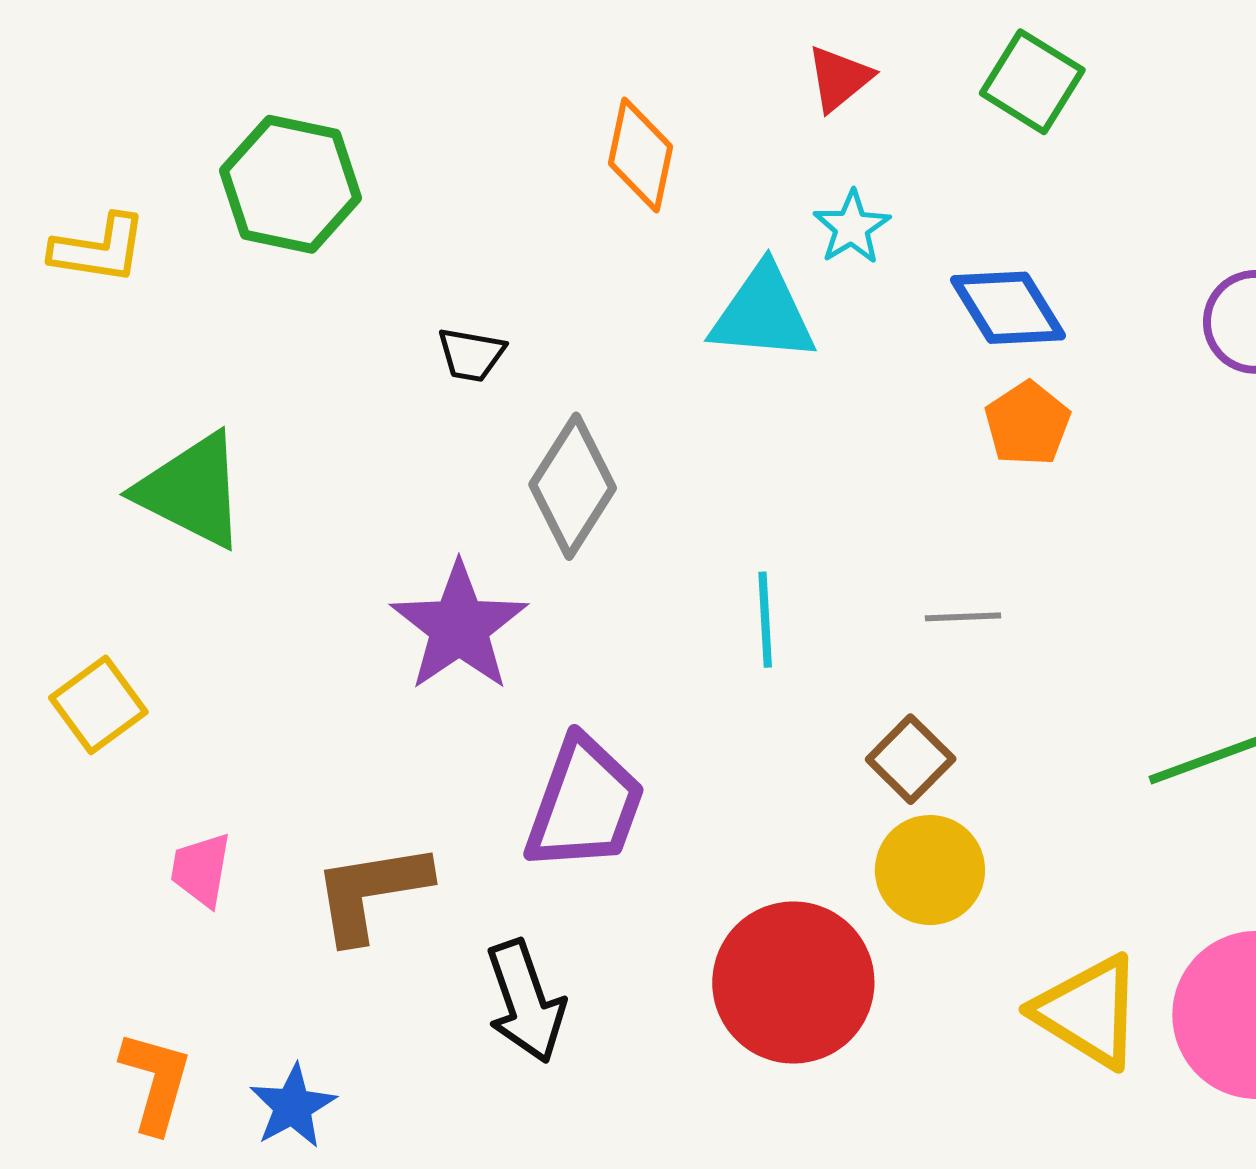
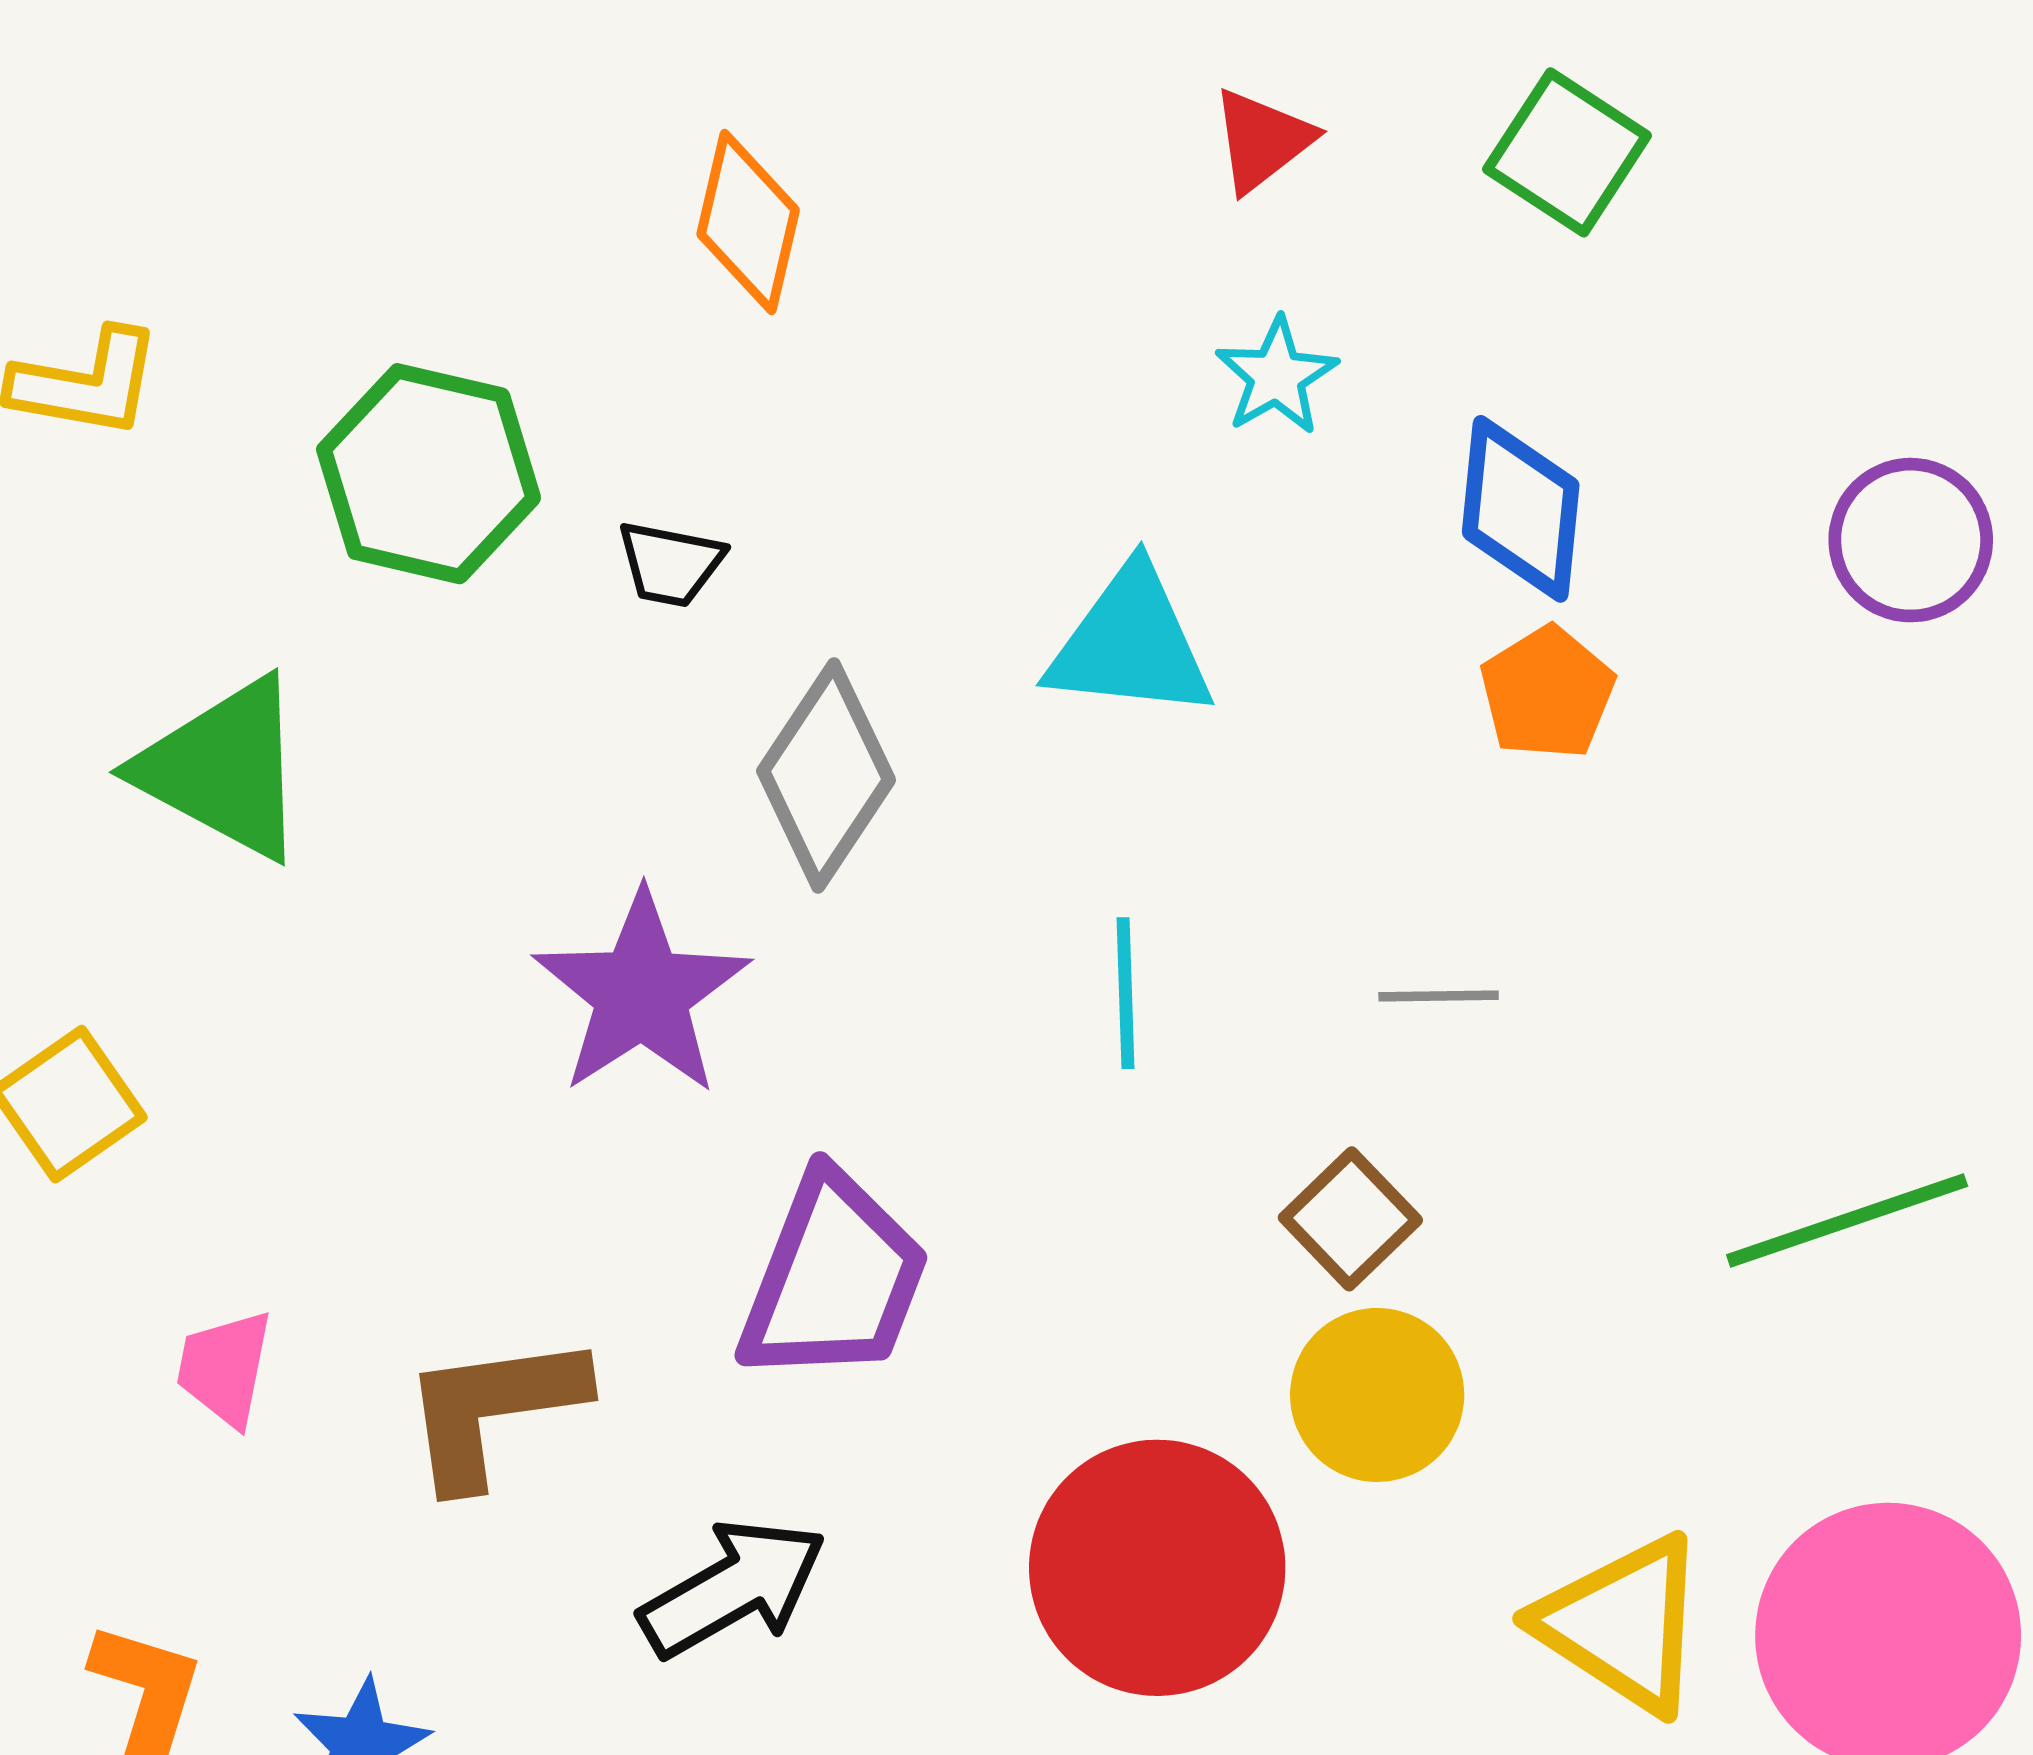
orange diamond: (640, 155) -> (748, 222), moved
green hexagon: (291, 184) -> (429, 474), moved
blue diamond: (1008, 308) -> (1521, 509), turned 36
cyan triangle: (763, 314) -> (1131, 644), moved
black arrow: (525, 1001) -> (733, 1588), turned -102

